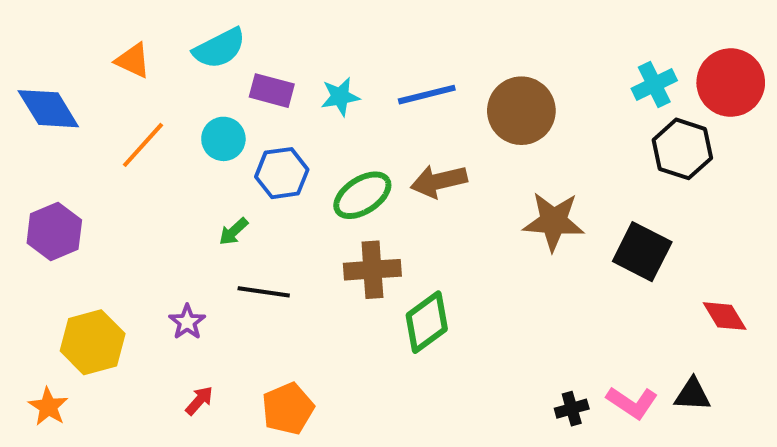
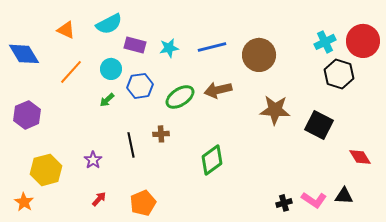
green arrow: (233, 231) -> (107, 100), moved
brown cross: (372, 270) -> (161, 134), moved, size x0.6
black line: (264, 292) -> (131, 145), turned 70

